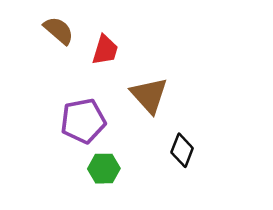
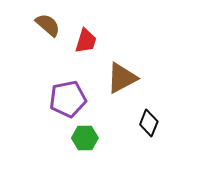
brown triangle: (149, 95) -> (122, 78), turned 44

